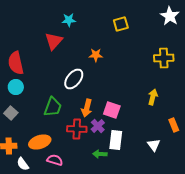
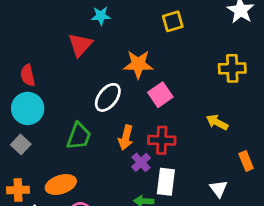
orange star: (96, 55) -> (138, 64), size x1.5
red semicircle: (16, 63) -> (28, 75), size x0.7
cyan circle: (16, 87) -> (28, 108), size x1.5
yellow arrow: (153, 97) -> (217, 122), turned -77
pink square: (112, 110) -> (160, 95), moved, turned 36
red cross: (77, 129) -> (162, 140), moved

